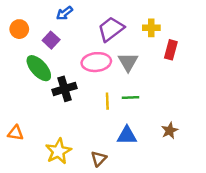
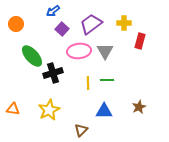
purple square: (51, 40) -> (62, 29), moved
yellow star: (58, 151) -> (49, 110), moved

